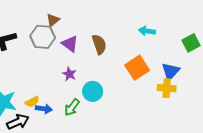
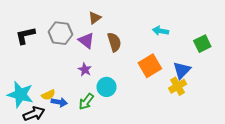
brown triangle: (53, 20) -> (95, 18), moved
yellow cross: (167, 88) -> (178, 86), turned -36

